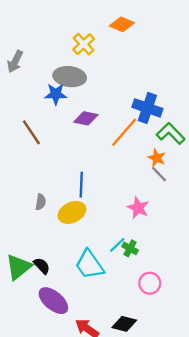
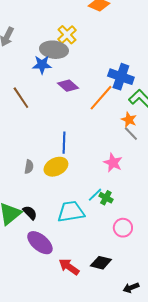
yellow cross: (84, 44) -> (67, 35), moved
purple diamond: (86, 118) -> (68, 86), turned 30
gray semicircle: (41, 202) -> (29, 167), moved
cyan trapezoid: (89, 265) -> (71, 212), turned 116

